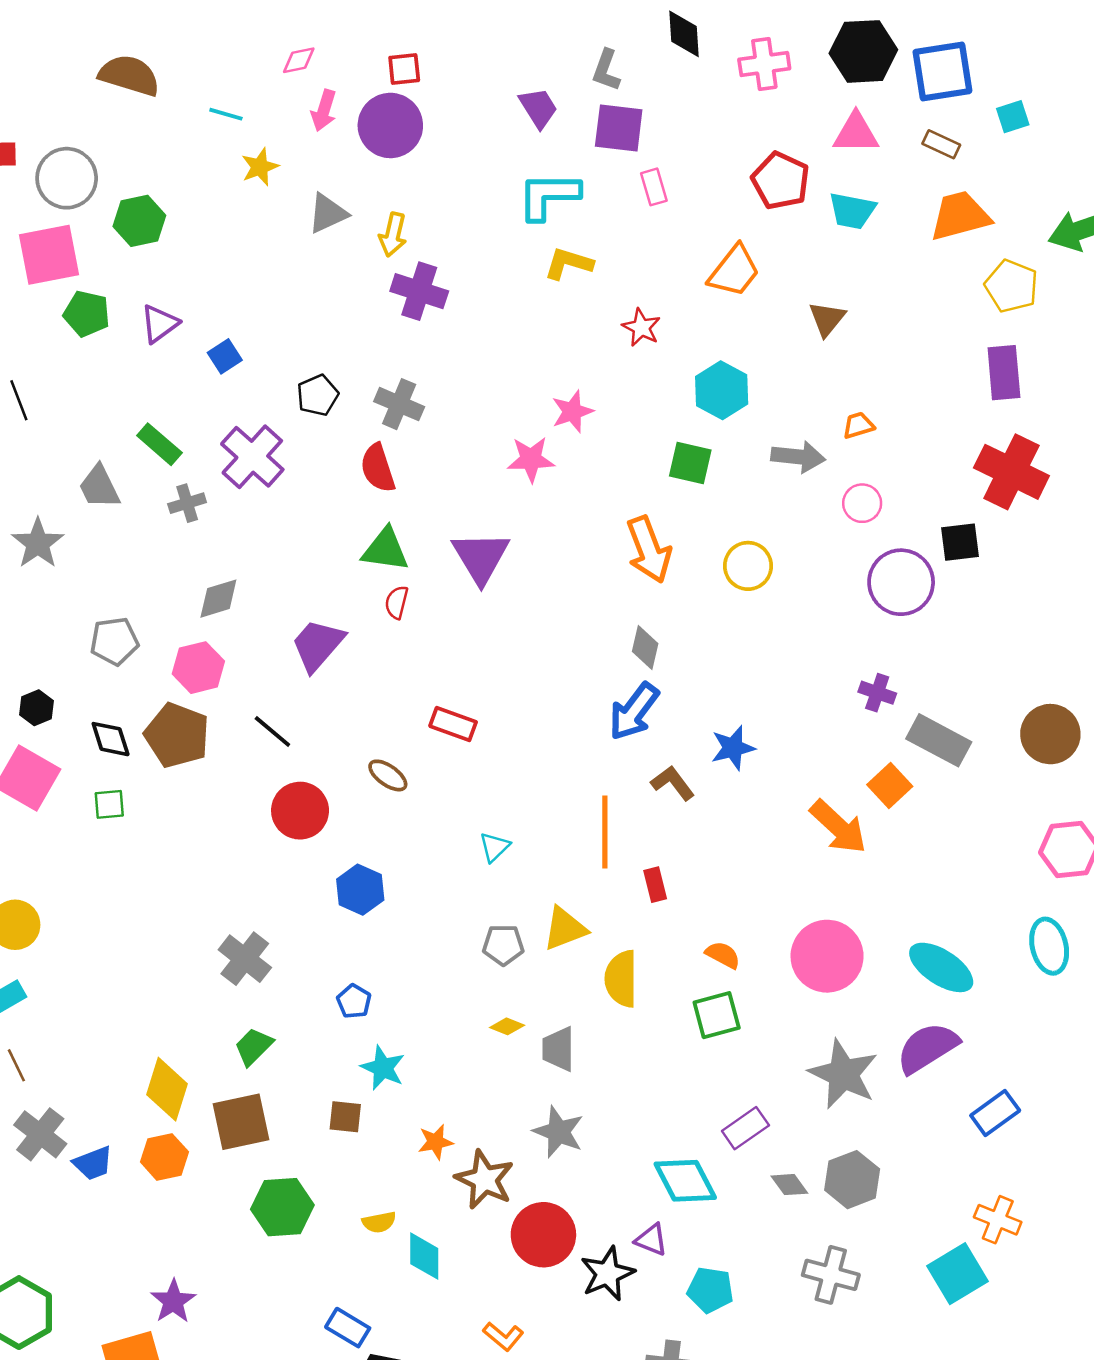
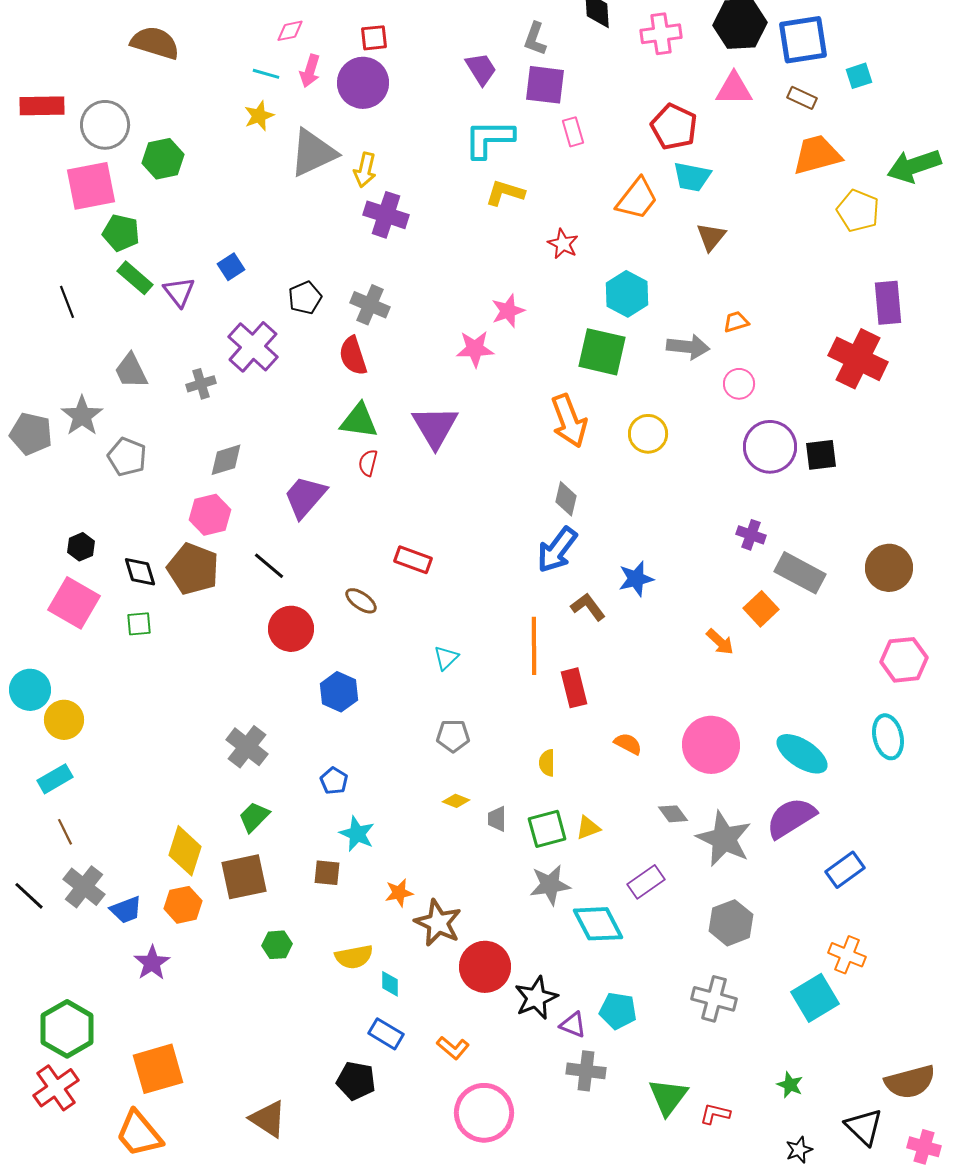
cyan line: (226, 114) -> (266, 74), moved
cyan trapezoid: (852, 211) -> (692, 177), moved
gray triangle: (328, 213) -> (313, 153), size x1.5
purple triangle: (159, 324) -> (179, 292), moved, turned -32
purple rectangle: (1004, 373) -> (888, 303), moved
green rectangle: (159, 444) -> (135, 278), moved
green square: (690, 463) -> (602, 352), size x1.4
black square: (960, 542) -> (821, 455), moved
gray pentagon: (114, 641) -> (127, 457), moved, turned 30
orange arrow: (838, 827) -> (720, 642), size x0.6
red rectangle: (655, 885) -> (574, 688), size x1.4
yellow triangle: (565, 929) -> (588, 828), moved, size x0.7
yellow semicircle: (621, 979) -> (547, 763), size x0.6
green square: (717, 1015) -> (547, 829), moved
gray trapezoid: (558, 1049) -> (497, 819), size x0.7
gray star: (558, 1132) -> (550, 885), moved, turned -30
gray diamond: (789, 1185) -> (673, 814), moved
green hexagon: (282, 1207) -> (277, 945), size x0.6
yellow semicircle: (379, 1222) -> (354, 957), size x1.4
purple triangle: (651, 1240) -> (573, 1025), moved
cyan diamond: (424, 1256) -> (390, 984), size x0.7
purple star: (173, 1301) -> (152, 963), moved
blue rectangle: (348, 1328) -> (386, 1034), moved

